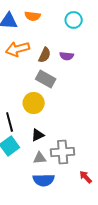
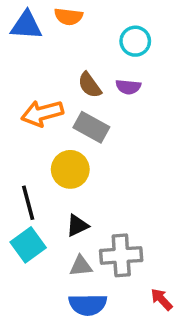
cyan circle: (74, 20) -> (135, 41), moved
orange arrow: (18, 49) -> (42, 113), moved
brown semicircle: (45, 55) -> (90, 85), turned 119

